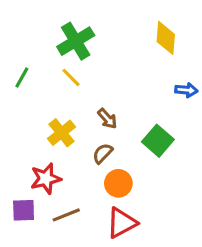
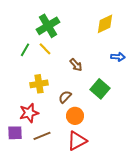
yellow diamond: (166, 38) -> (105, 24), turned 60
green line: (22, 77) -> (25, 50), moved
brown arrow: (107, 119) -> (76, 65), moved
yellow cross: (61, 133) -> (39, 84), turned 30

